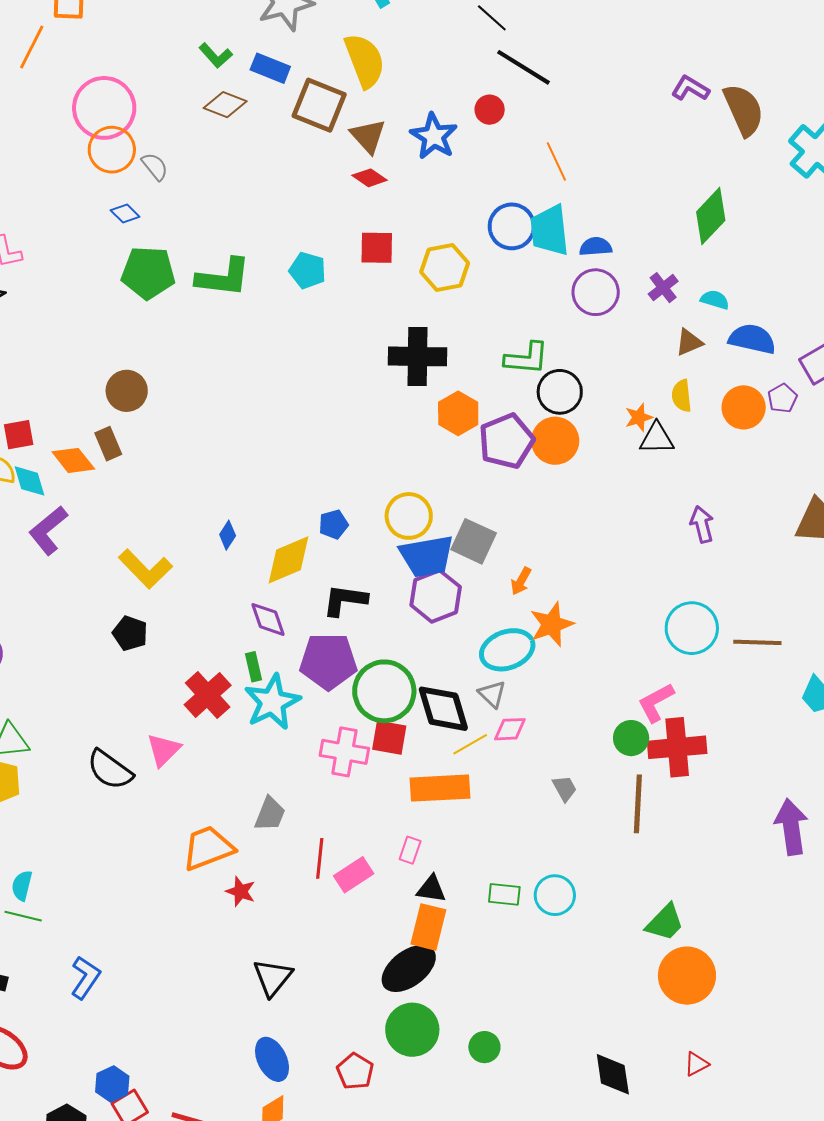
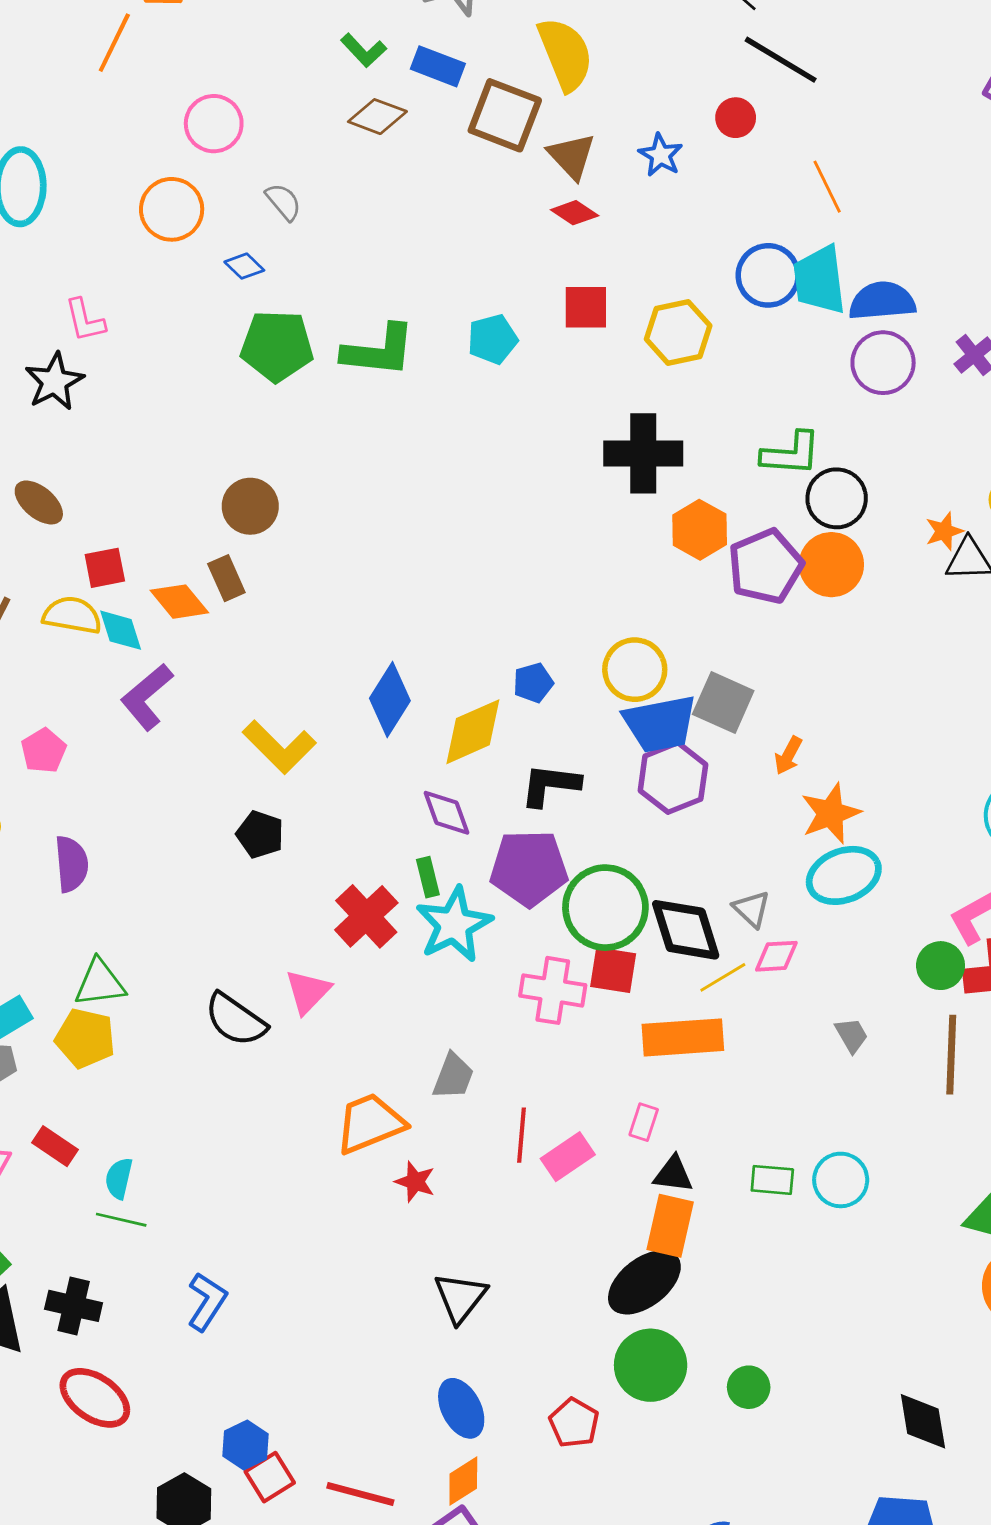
pink circle: (104, 108) -> (214, 124), size x0.7
blue star: (434, 136) -> (661, 155), size x0.7
orange circle: (112, 150) -> (172, 209), moved
blue semicircle: (596, 247) -> (882, 301), size x1.5
cyan pentagon: (308, 270) -> (492, 339), turned -30
blue diamond: (228, 535) -> (390, 700), size x1.8
cyan ellipse: (507, 650) -> (844, 875), moved

